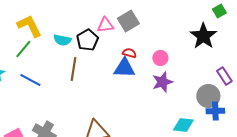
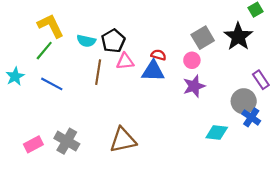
gray square: (128, 21) -> (203, 38), moved
pink triangle: (105, 25) -> (125, 61), moved
blue cross: (215, 111) -> (251, 117), turned 36

